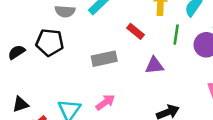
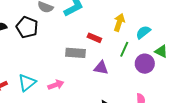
red rectangle: (136, 31) -> (94, 38), turned -32
gray rectangle: (104, 59) -> (76, 53), moved

